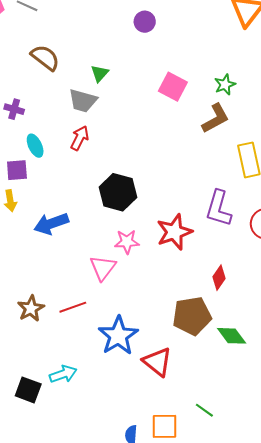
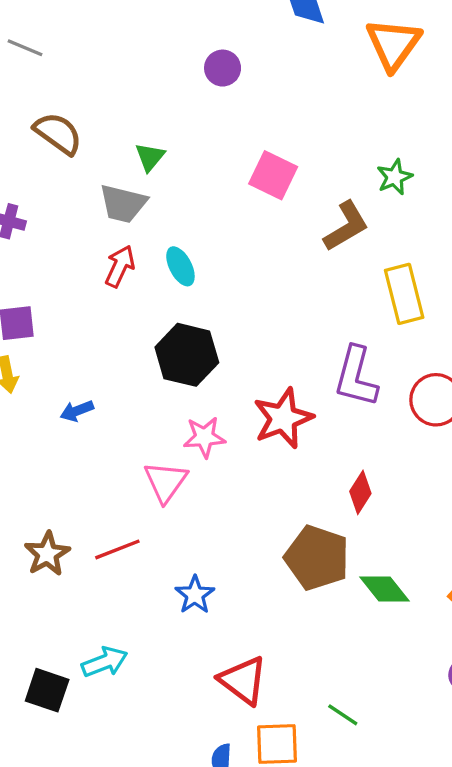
green star: (225, 85) -> (395, 177), moved
cyan ellipse: (35, 146) -> (180, 266), moved
blue arrow: (51, 224) -> (77, 411), size x0.6
brown pentagon: (192, 316) -> (317, 558), turned 30
blue star: (118, 336) -> (195, 595), size x0.6
red triangle: (157, 362) -> (243, 680), moved

